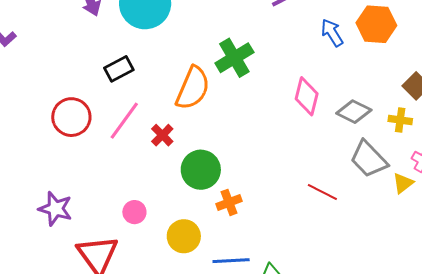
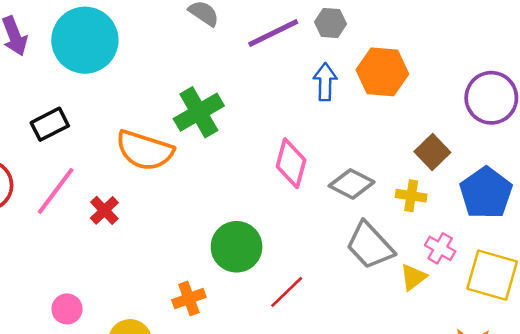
blue arrow: (332, 33) -> (325, 82), turned 32
orange semicircle: (193, 88) -> (145, 150), turned 84
green circle: (201, 170) -> (237, 247), moved
red line: (322, 192) -> (287, 292), moved, turned -72

